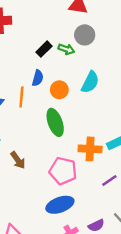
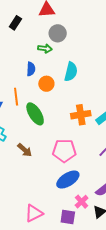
black rectangle: (44, 49) -> (15, 23), moved
blue semicircle: (38, 78) -> (31, 69), moved
green ellipse: (55, 122) -> (35, 114), moved
orange cross: (90, 149) -> (81, 115), moved

